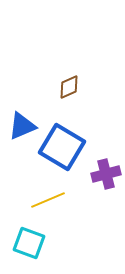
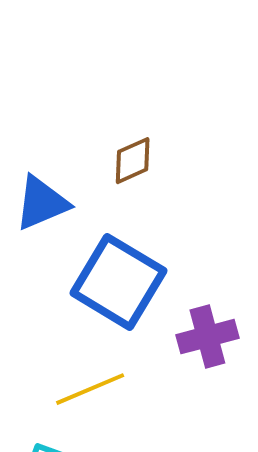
blue triangle: (22, 126) -> (42, 203), moved

